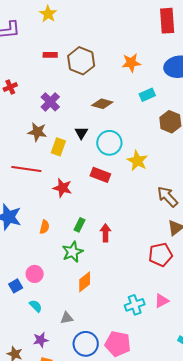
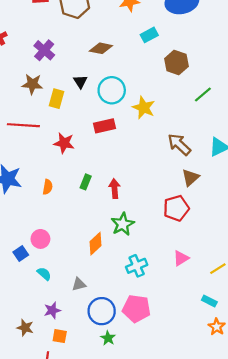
red rectangle: (100, 175) -> (104, 126), turned -30
green star: (73, 252) -> (123, 224), moved
cyan cross: (135, 305) -> (137, 266), moved

